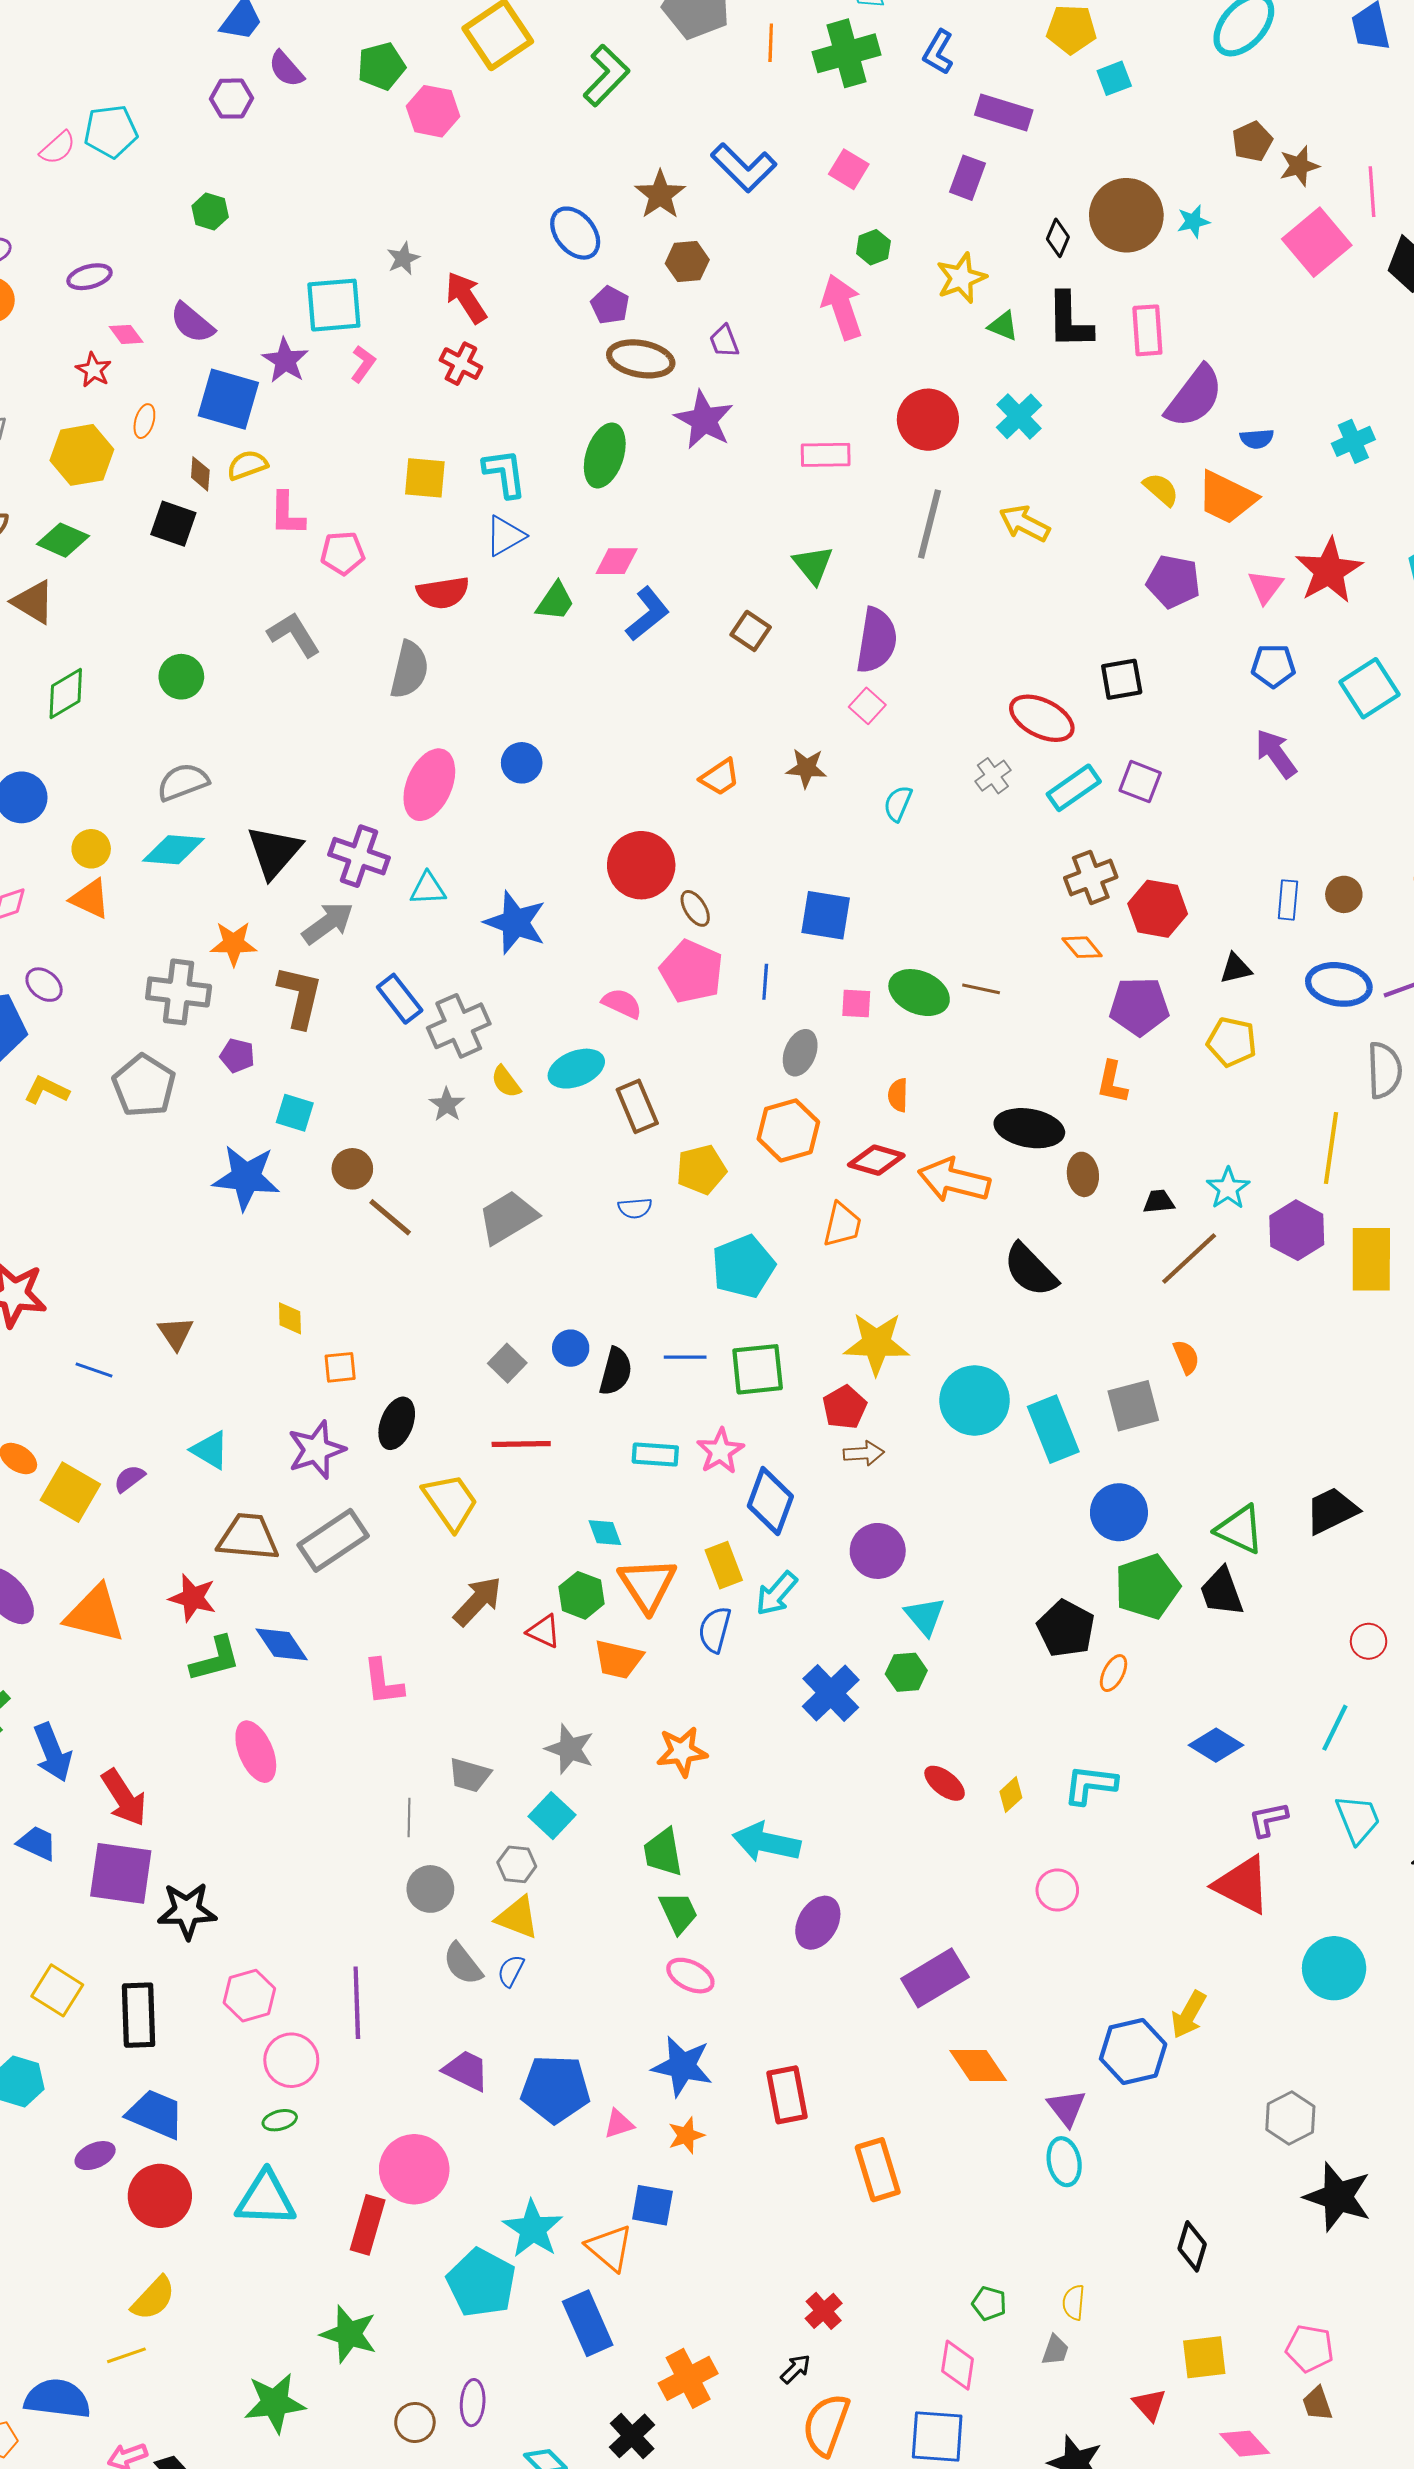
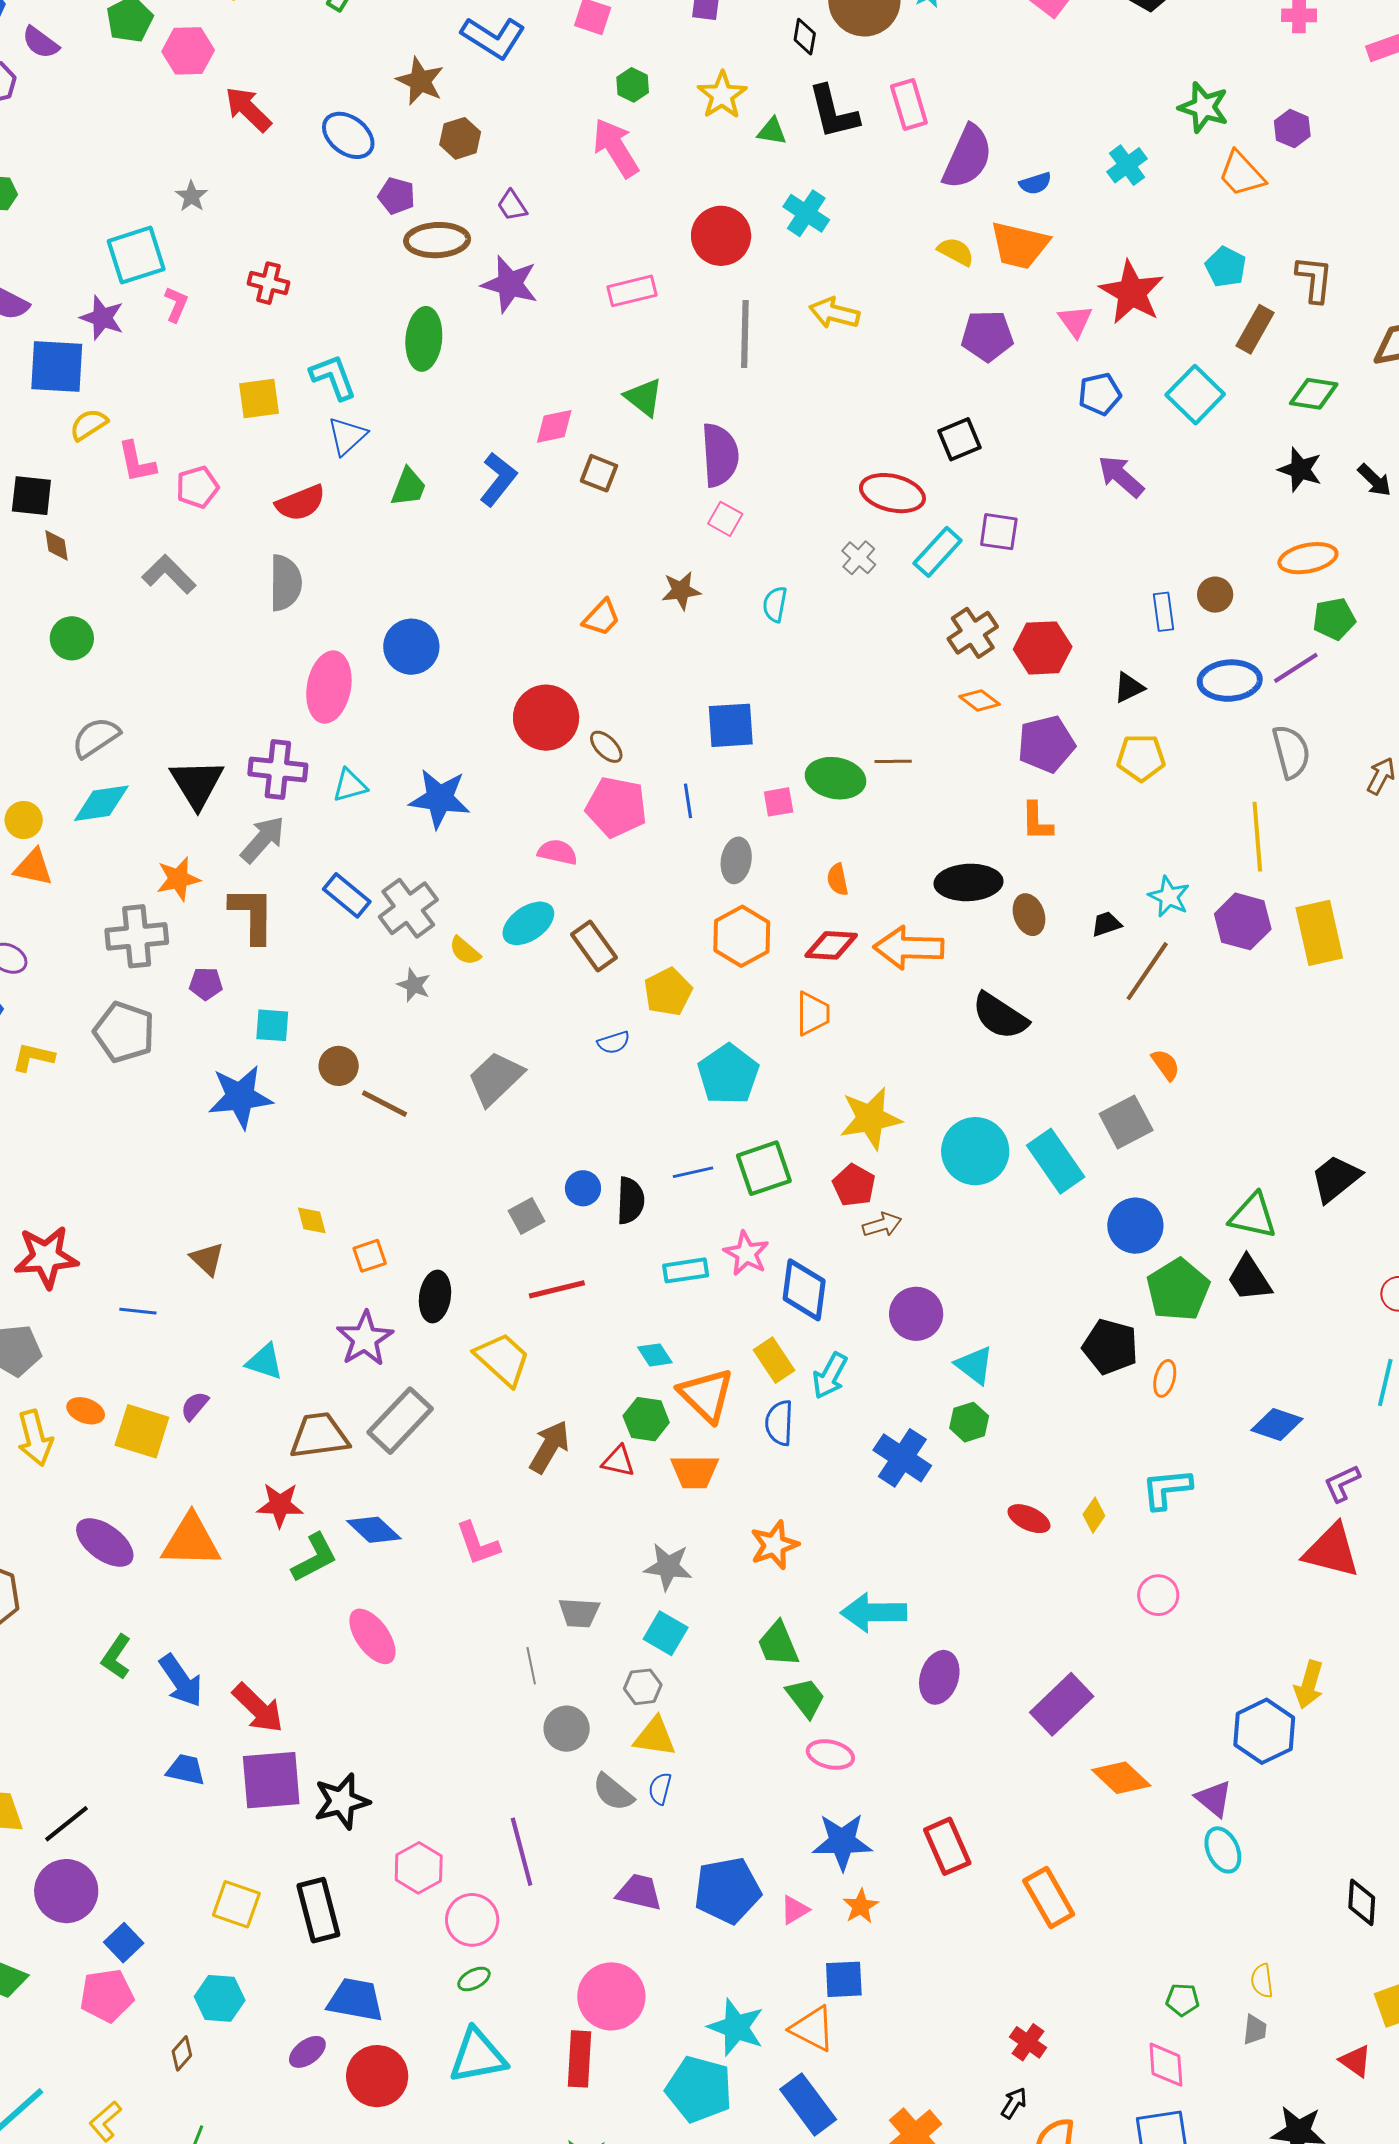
red arrow: (466, 298) -> (248, 109), moved
brown diamond: (200, 474) -> (57, 545), moved
pink diamond: (617, 561) -> (554, 426), moved
blue circle: (522, 763) -> (411, 647), size x1.4
gray square: (507, 1363) -> (526, 1216), turned 30

